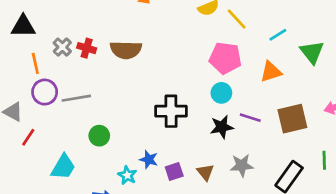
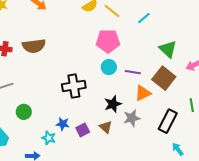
green triangle: (312, 52) -> (168, 49), moved
orange triangle: (271, 72) -> (143, 93), moved
purple line: (250, 118) -> (133, 72), moved
brown square: (292, 119) -> (164, 78), turned -30
black star: (222, 127) -> (113, 104), moved

